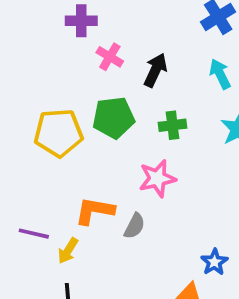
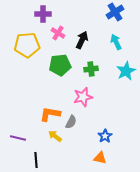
yellow pentagon: (59, 133) -> (27, 45), moved
purple line: (34, 234) -> (18, 138), moved
yellow arrow: (68, 251) -> (55, 136), moved, turned 96
blue star: (214, 262) -> (105, 136), moved

